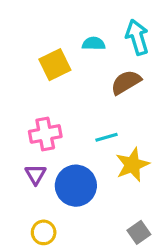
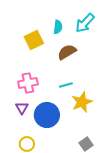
cyan arrow: (137, 37) -> (85, 23), turned -120
cyan semicircle: (94, 44) -> (58, 27), turned 96
brown semicircle: (126, 82) -> (67, 52), moved

